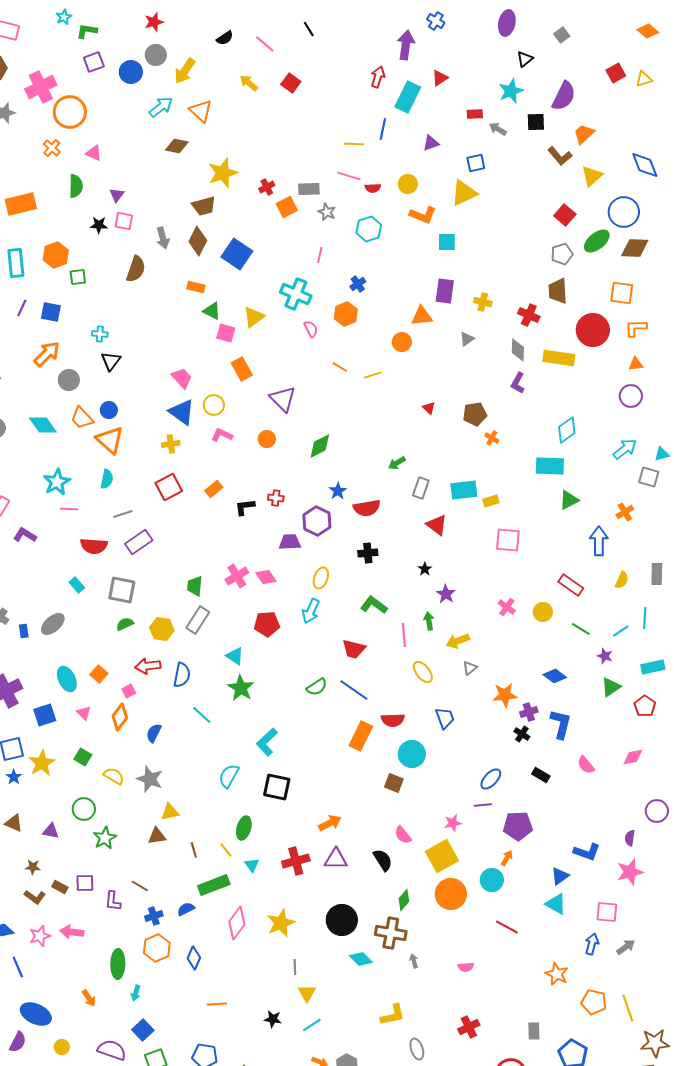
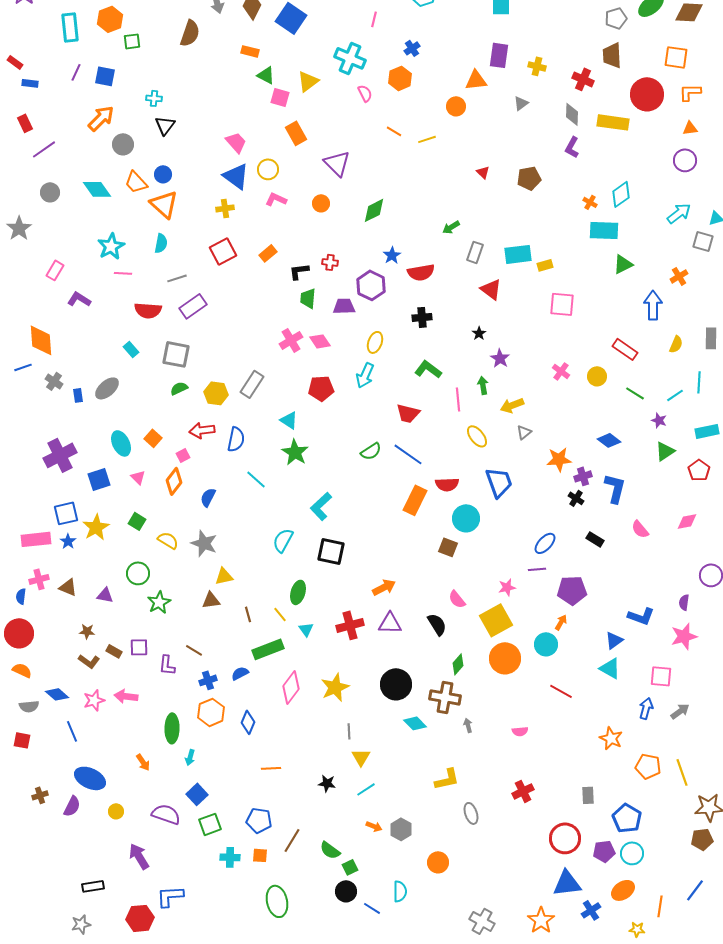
orange cross: (492, 438) -> (590, 202), moved
green trapezoid: (195, 586) -> (308, 298), moved
blue trapezoid: (445, 718) -> (499, 482), size x1.4

